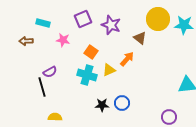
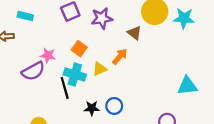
purple star: (111, 25) -> (102, 18), turned -30
pink star: (63, 40) -> (48, 55), moved
purple semicircle: (50, 72) -> (33, 71), size x1.5
black line: (42, 87) -> (65, 88), moved

